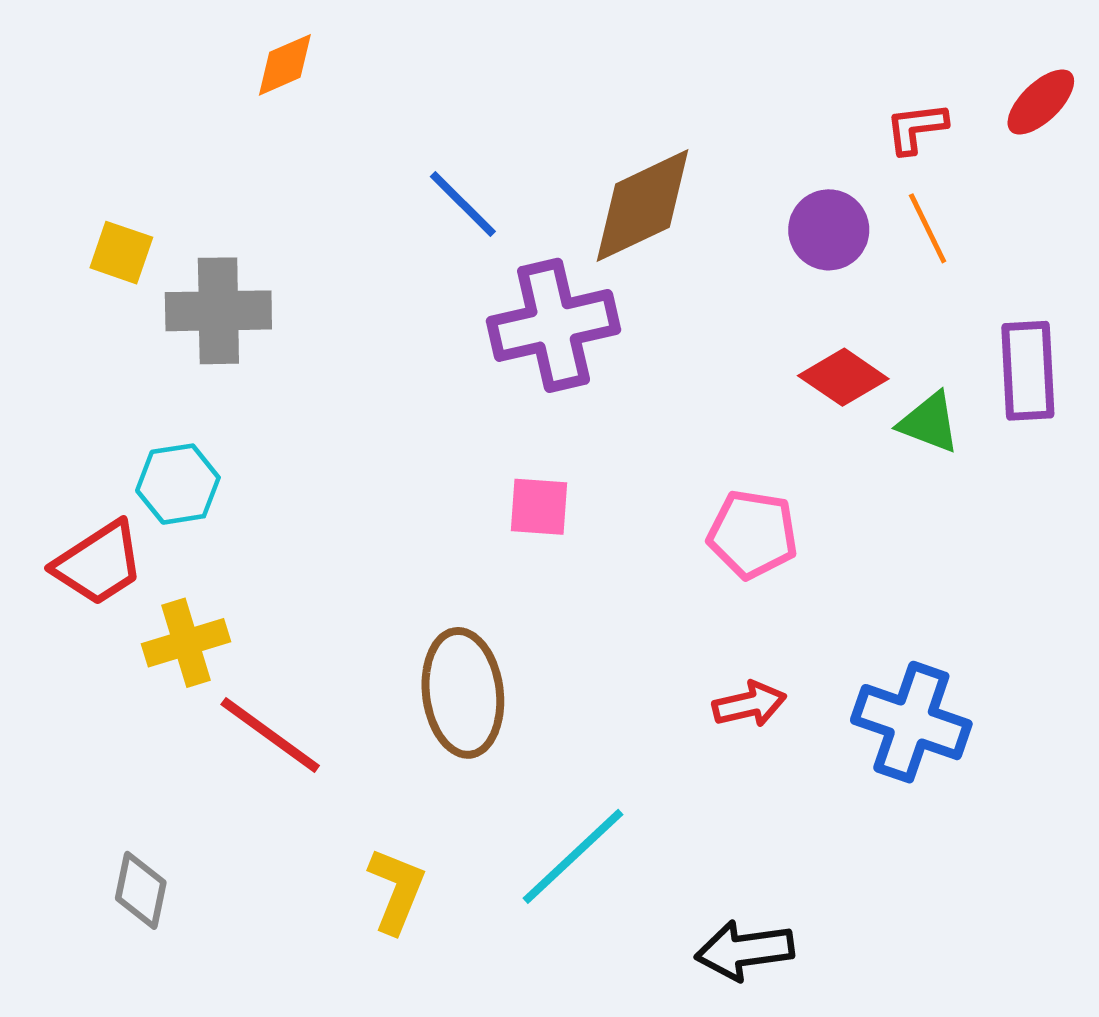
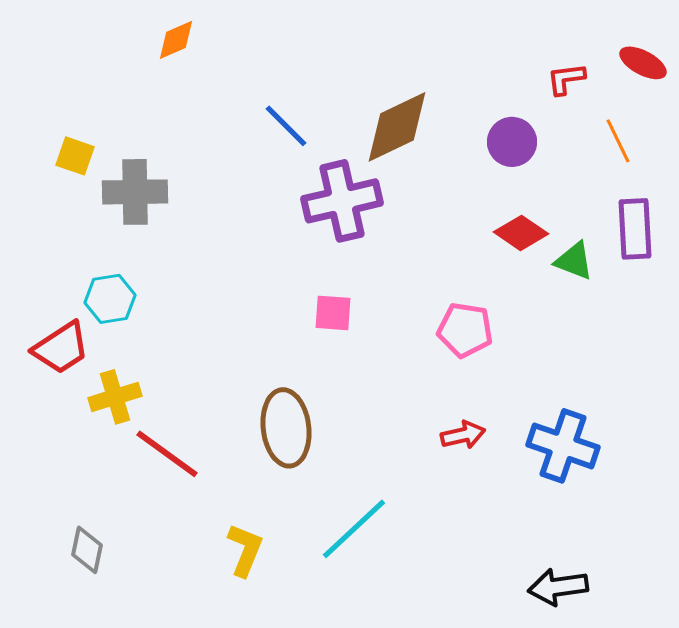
red ellipse: (1041, 102) -> (643, 63), turned 72
orange line: (928, 228) -> (618, 141), moved
black arrow: (745, 950) -> (558, 587), moved

